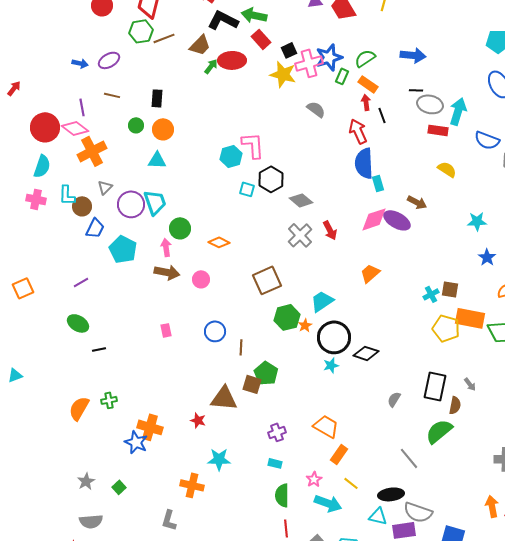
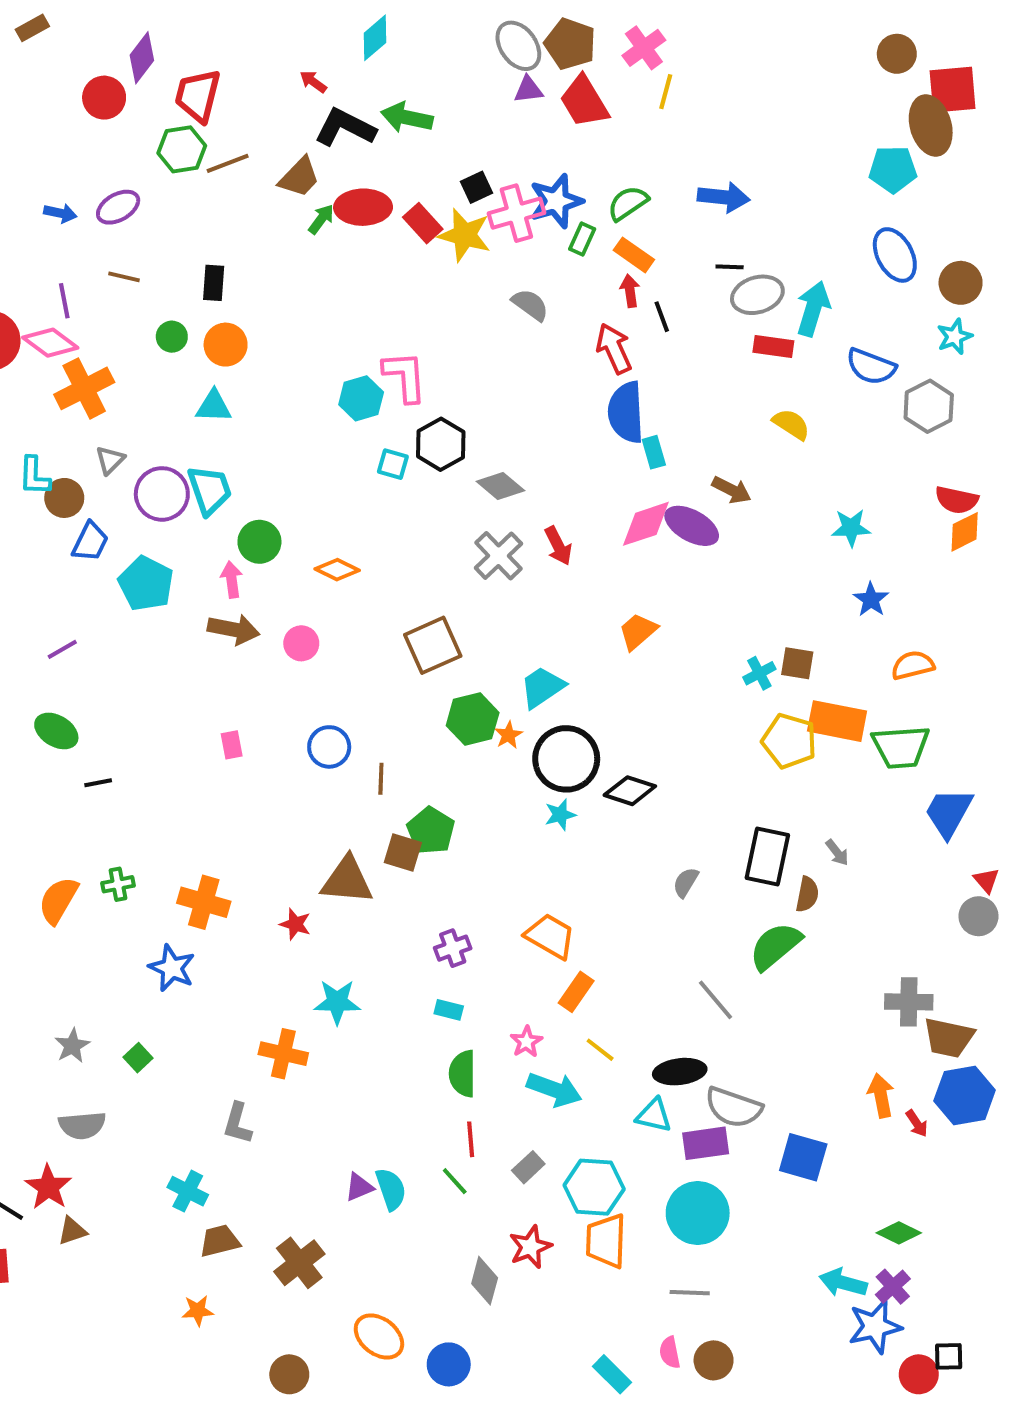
red rectangle: (261, 39) -> (423, 223), moved
gray ellipse: (430, 104) -> (757, 295), turned -30
orange cross: (150, 427) -> (204, 902), moved

